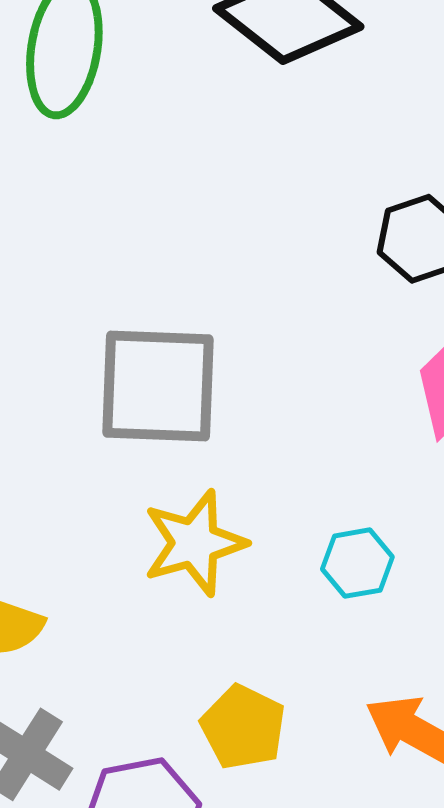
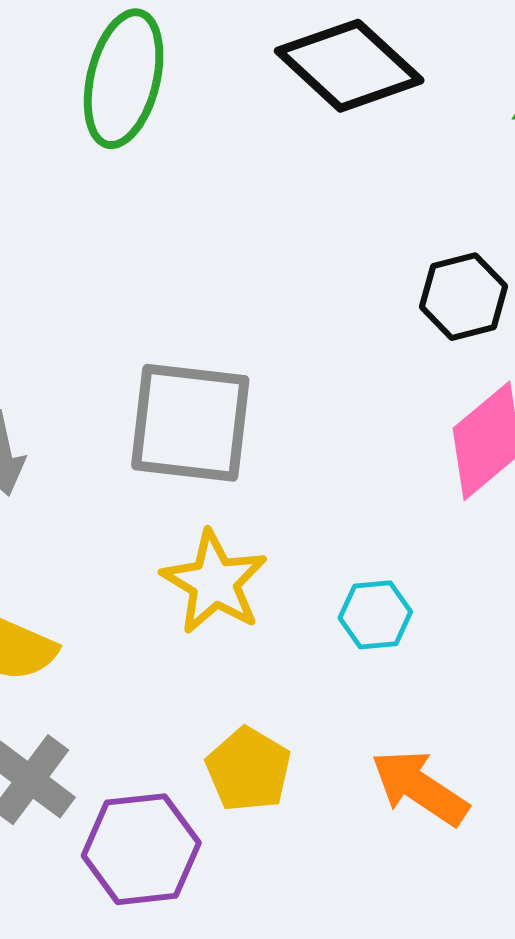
yellow star: (194, 543) -> (214, 582), turned -30

